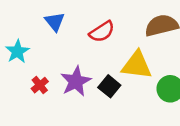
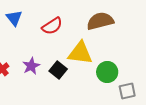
purple star: (76, 81) -> (31, 66), size x0.7

